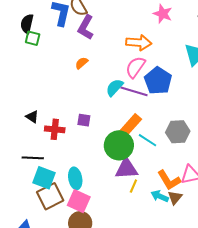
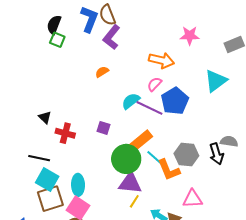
pink star: (163, 14) -> (190, 36), turned -30
pink semicircle: (135, 67) -> (154, 84), size x0.7
purple square: (84, 120) -> (104, 128), moved
orange L-shape: (169, 180) -> (169, 170), moved

